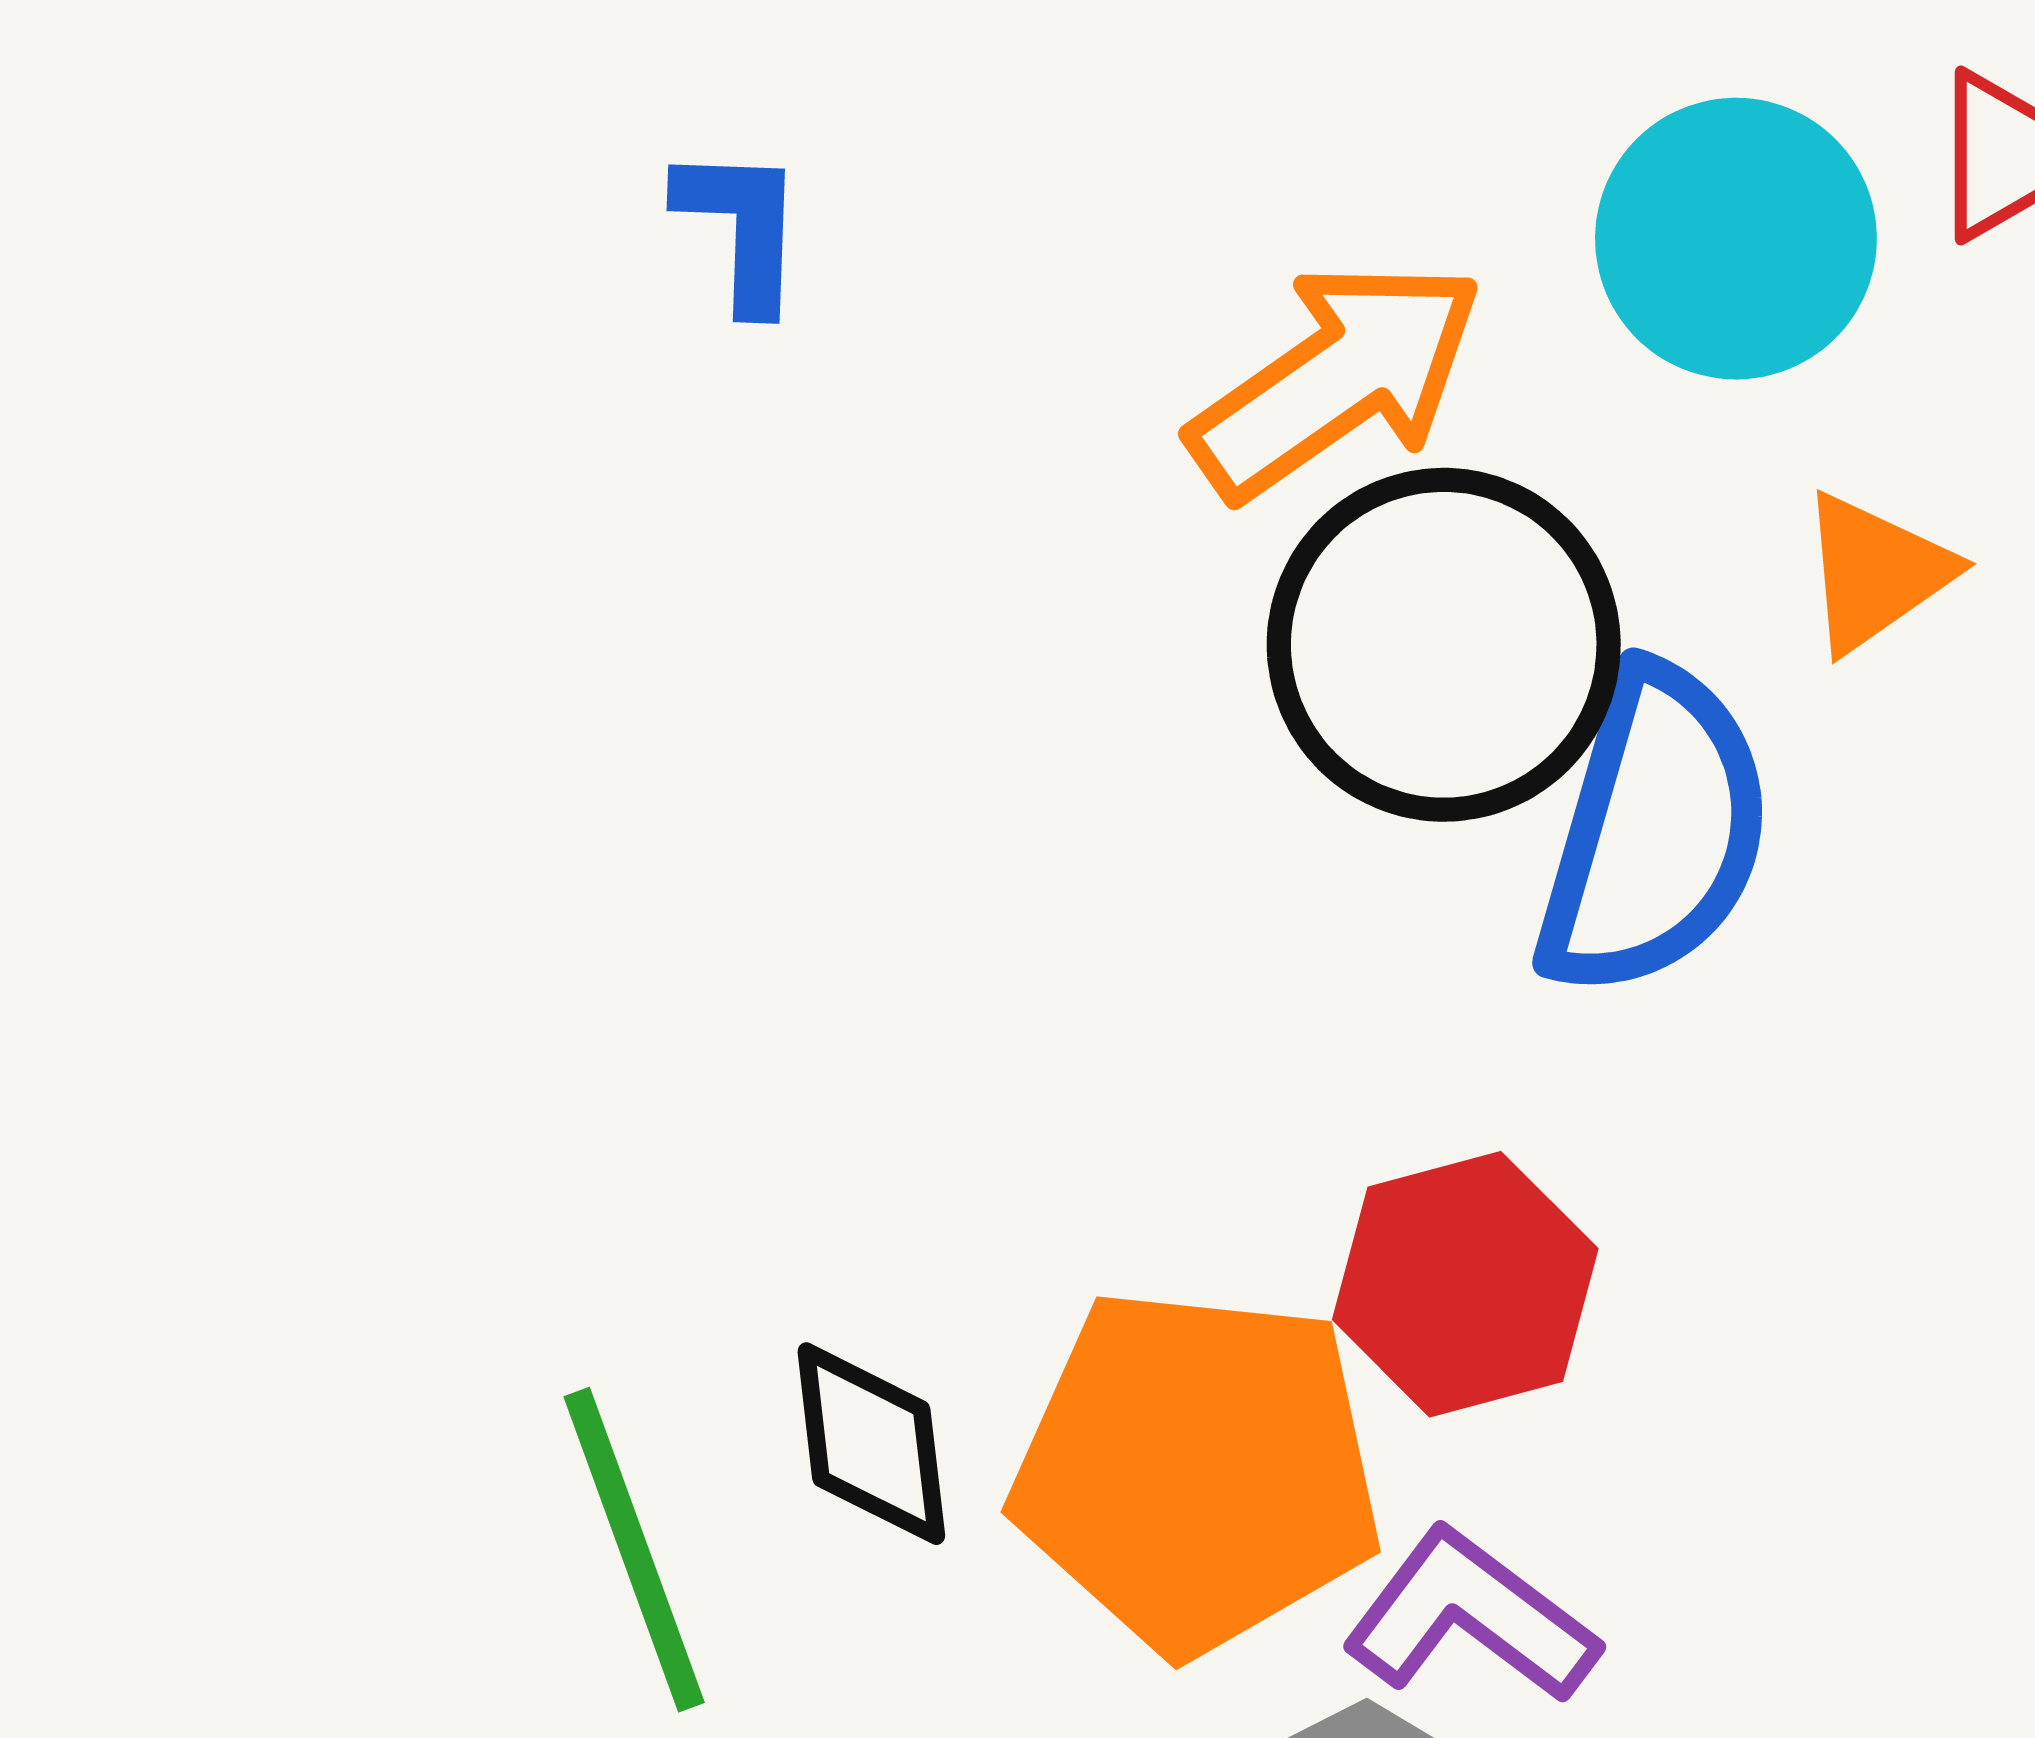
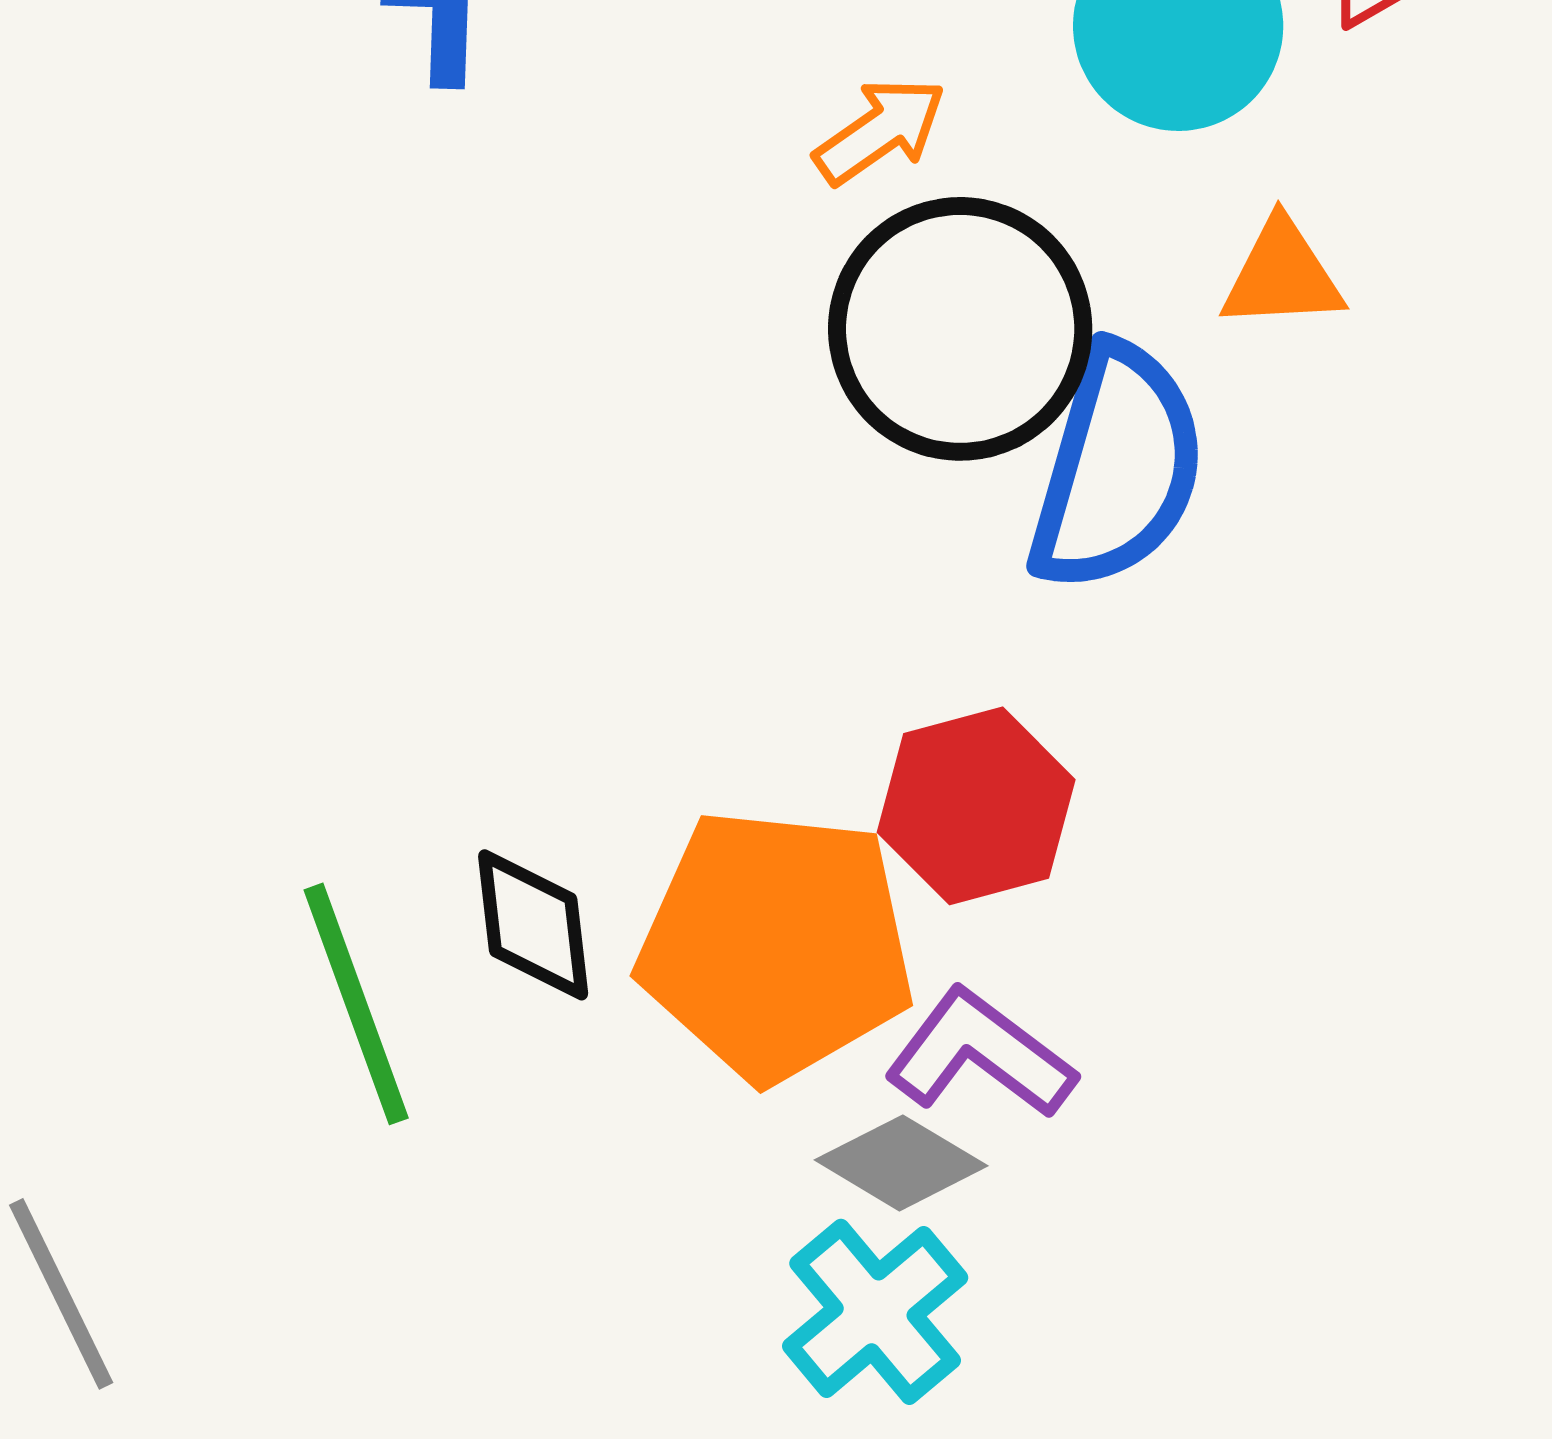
orange arrow: (1336, 379) -> (880, 131), size x0.6
orange triangle: (1875, 572) -> (1282, 275), turned 32

